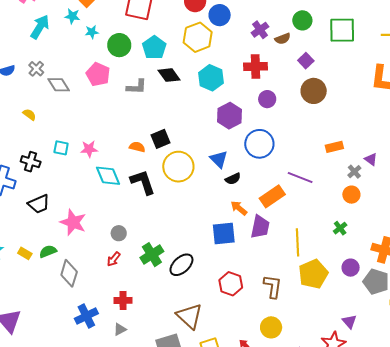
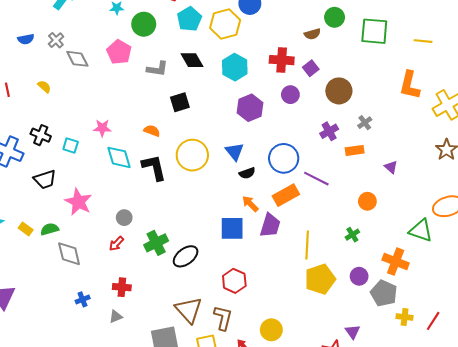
purple cross: (260, 30) -> (329, 131), moved
cyan pentagon: (154, 48) -> (189, 19), moved
purple square: (306, 61) -> (311, 68), moved
black square: (161, 139) -> (180, 102), moved
blue circle: (259, 144) -> (284, 158), moved
cyan square: (61, 148) -> (71, 145), moved
gray cross: (354, 172) -> (365, 123), moved
gray diamond: (69, 273) -> (69, 254), turned -36
brown L-shape: (273, 286) -> (223, 318), moved
blue cross: (86, 316) -> (83, 299), size x0.6

